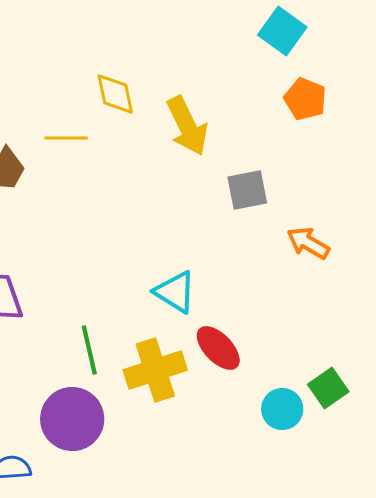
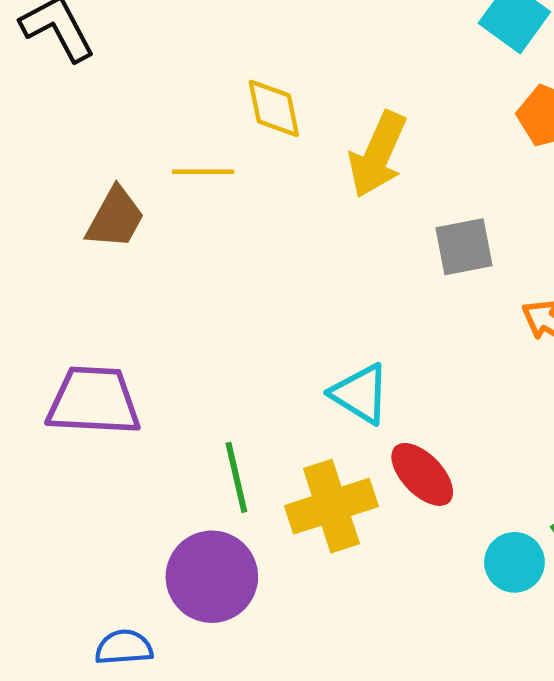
yellow arrow: (187, 126) -> (378, 154), turned 50

